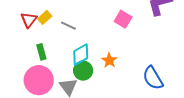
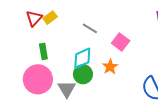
pink square: (123, 19) -> (121, 42), moved
gray line: (68, 26) -> (90, 28), moved

